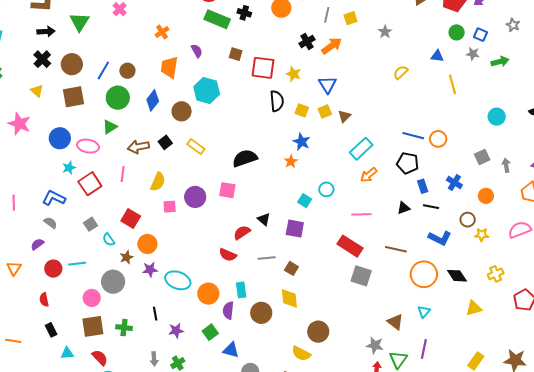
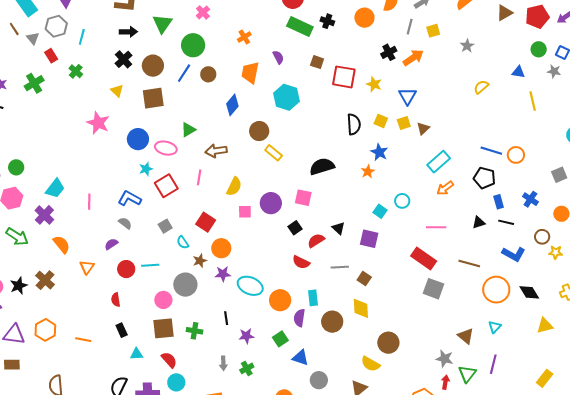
green circle: (118, 98) -> (193, 45), moved
black semicircle: (277, 101) -> (354, 124), moved
brown circle: (182, 111) -> (259, 131), moved
black square: (165, 142) -> (295, 228), moved

